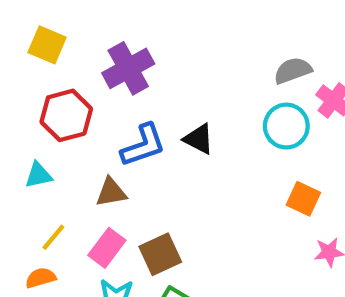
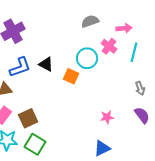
gray semicircle: (293, 71) -> (90, 21), moved
orange square: (303, 199) -> (71, 76), moved

